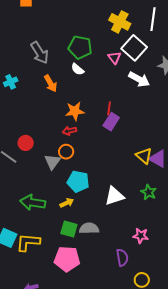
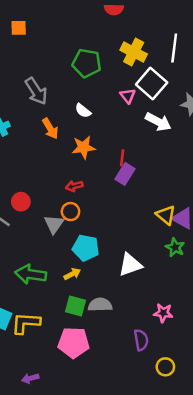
green pentagon: (80, 47) -> (87, 63), moved
orange star: (75, 111) -> (84, 147), moved
green star: (149, 192) -> (175, 247), moved

